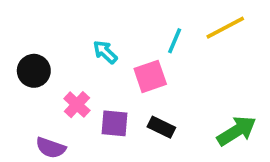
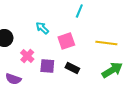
yellow line: (225, 28) -> (106, 43), moved, turned 35
cyan line: (175, 41) -> (79, 11), moved

